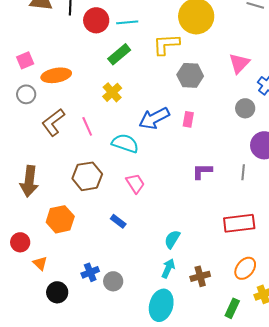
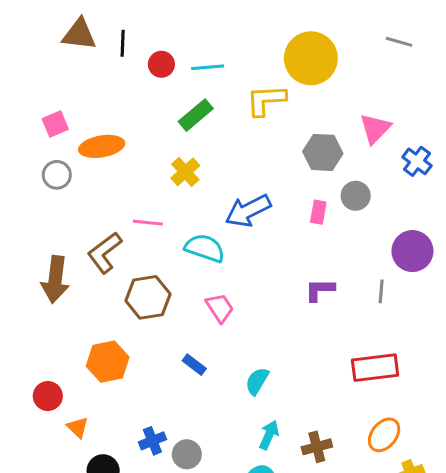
red circle: (96, 20) -> (161, 64), size x0.7
gray hexagon: (190, 75) -> (323, 152), moved
gray circle: (245, 108) -> (356, 196), moved
pink rectangle: (188, 119) -> (318, 212), moved
brown L-shape: (53, 122) -> (105, 253), moved
pink line: (87, 126) -> (148, 223), turned -60
brown arrow: (29, 181) -> (55, 279), moved
cyan semicircle: (172, 239) -> (257, 381), moved

